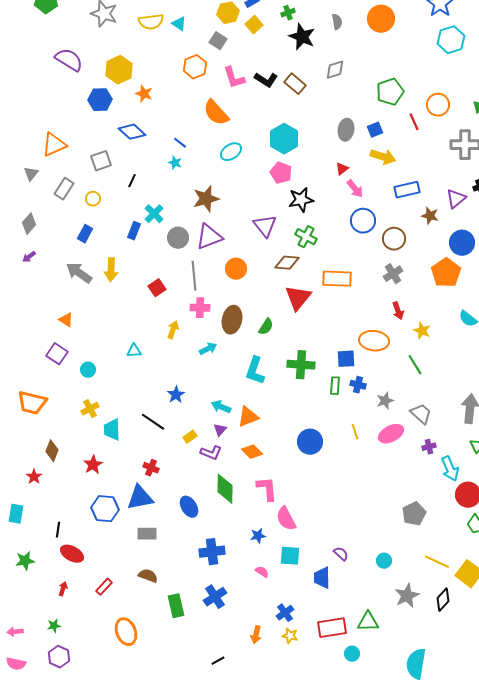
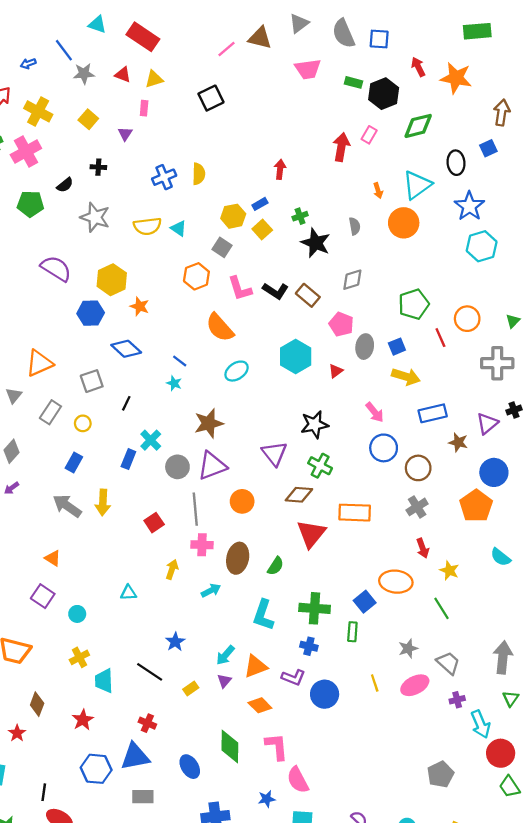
red triangle: (342, 169) -> (336, 371), moved
pink pentagon: (281, 173) -> (341, 324), moved
blue square: (346, 359) -> (365, 602), turned -36
blue cross: (358, 385) -> (309, 646), moved
cyan arrow: (221, 407) -> (225, 655), turned -72
purple L-shape: (211, 453) -> (293, 677), moved

